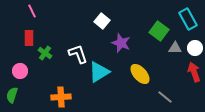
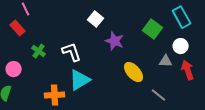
red rectangle: (29, 38) -> (18, 28), moved, turned -42
gray triangle: (175, 48) -> (166, 61), moved
white circle: (195, 48) -> (181, 46), moved
cyan triangle: (99, 72) -> (80, 80), moved

